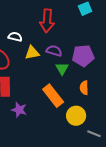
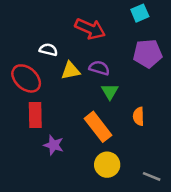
red arrow: (47, 21) -> (90, 29), turned -70
purple pentagon: (83, 56) -> (148, 54), moved
yellow circle: (76, 116) -> (107, 165), moved

